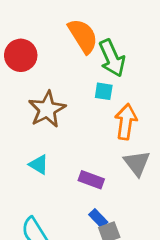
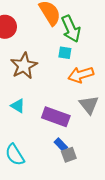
orange arrow: (126, 122) -> (81, 75), turned -115
purple rectangle: (91, 180) -> (56, 117), size x1.5

